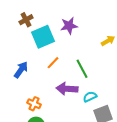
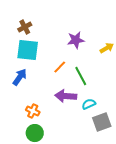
purple star: (69, 26) -> (76, 40), moved
cyan square: (43, 37) -> (28, 50), moved, turned 30
orange line: (53, 63) -> (60, 67), moved

